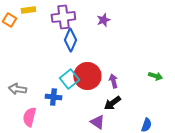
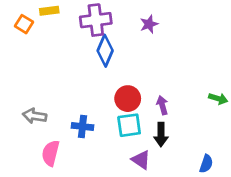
red circle: (87, 76) -> (128, 99), size x0.7
cyan square: (69, 79) -> (129, 125), moved, turned 30
black arrow: (112, 103) -> (161, 134), turned -54

